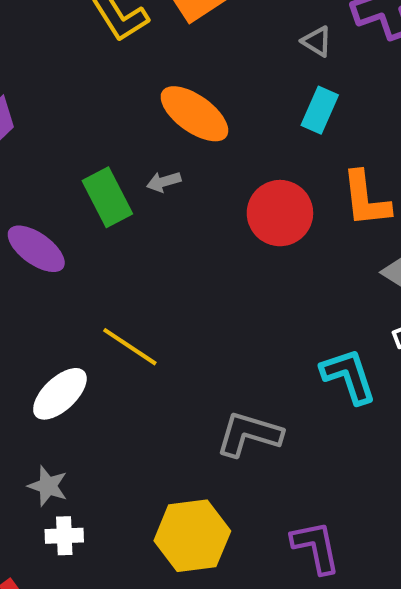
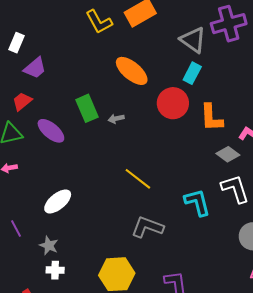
gray triangle: (317, 41) -> (193, 40), size x1.8
gray arrow: (164, 182) -> (116, 119), moved
red circle: (280, 213) -> (173, 103), moved
yellow line: (130, 347) -> (138, 179), moved

